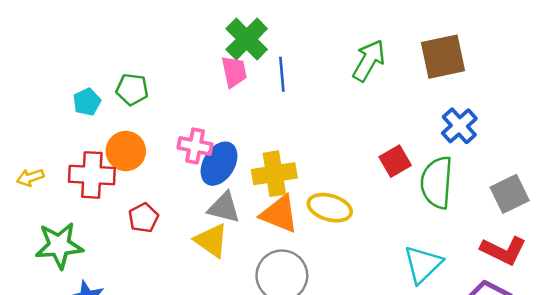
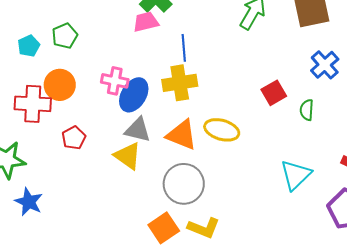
pink trapezoid: (234, 72) -> (146, 22), turned -92
blue line: (282, 74) -> (184, 48), moved
green pentagon: (132, 89) -> (65, 36), turned -30
yellow cross: (274, 174) -> (180, 83), moved
green semicircle: (437, 182) -> (307, 110), size x0.5

